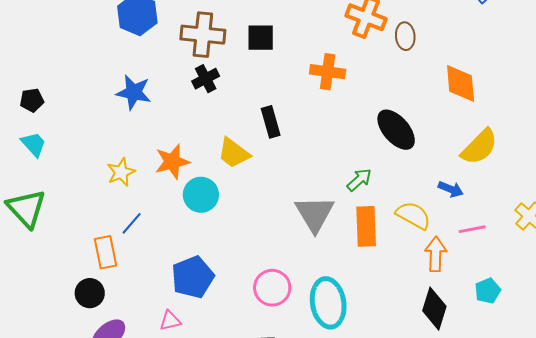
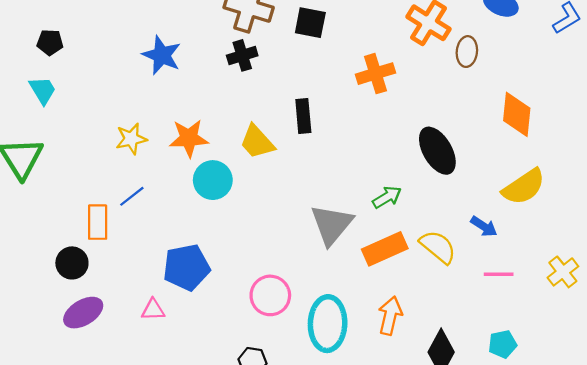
orange cross: (328, 72) -> (376, 74), turned -36
orange rectangle: (366, 226) -> (385, 249), turned 57
orange arrow: (436, 254) -> (390, 316), moved

